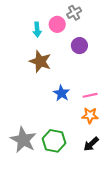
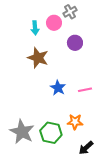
orange star: (90, 115) -> (75, 122), moved
black arrow: (91, 144) -> (86, 148), moved

